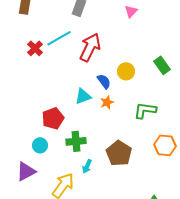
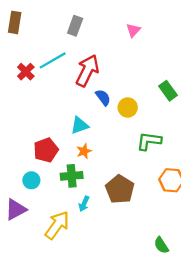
yellow circle: (126, 71) -> (128, 108), moved
blue semicircle: (104, 81) -> (103, 97), moved
orange star: (107, 102) -> (84, 151), moved

